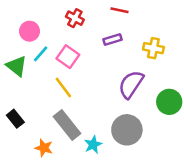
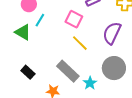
pink square: (68, 57) -> (74, 19), moved
yellow line: (63, 88) -> (80, 43), moved

